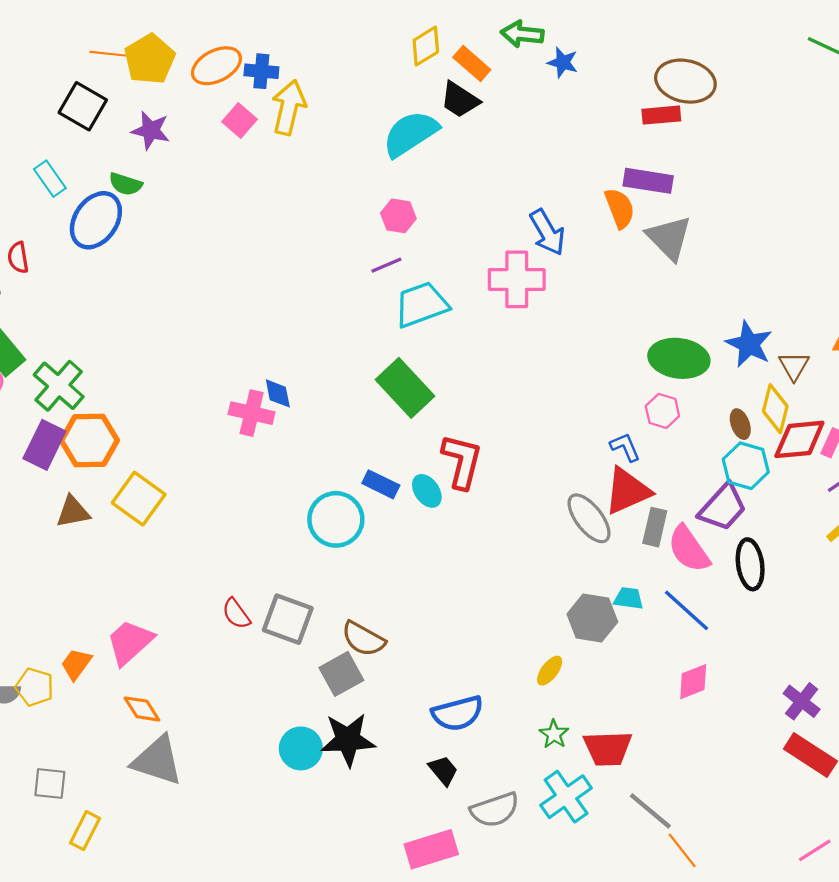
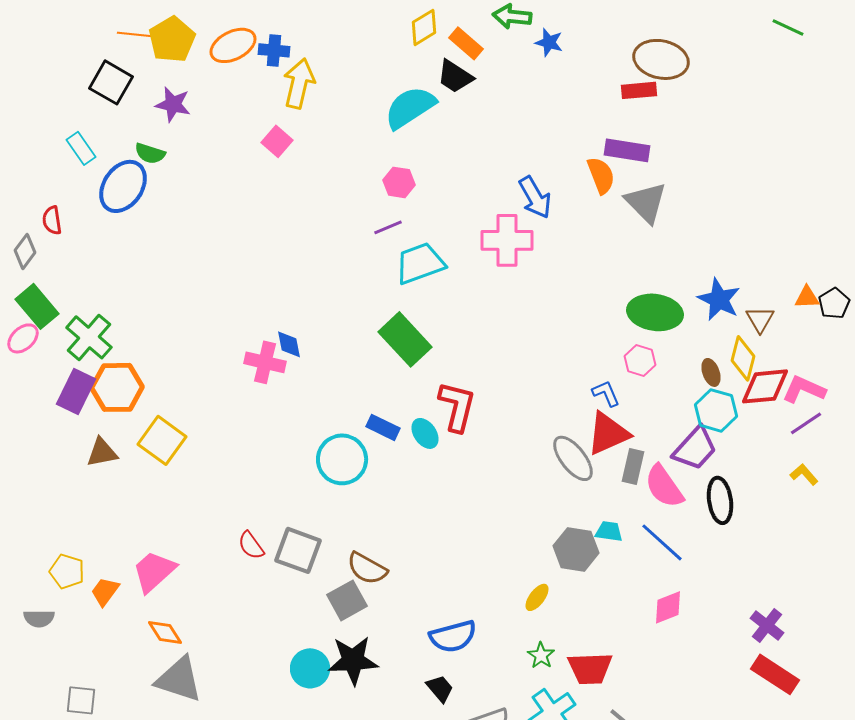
pink square: (239, 121) -> (277, 141), moved
yellow pentagon: (35, 687) -> (67, 571), moved

